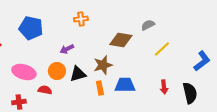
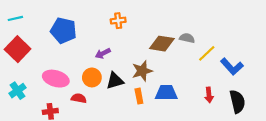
gray semicircle: (148, 25) -> (187, 38), moved, turned 40
blue L-shape: (202, 61) -> (232, 67), moved, turned 85

